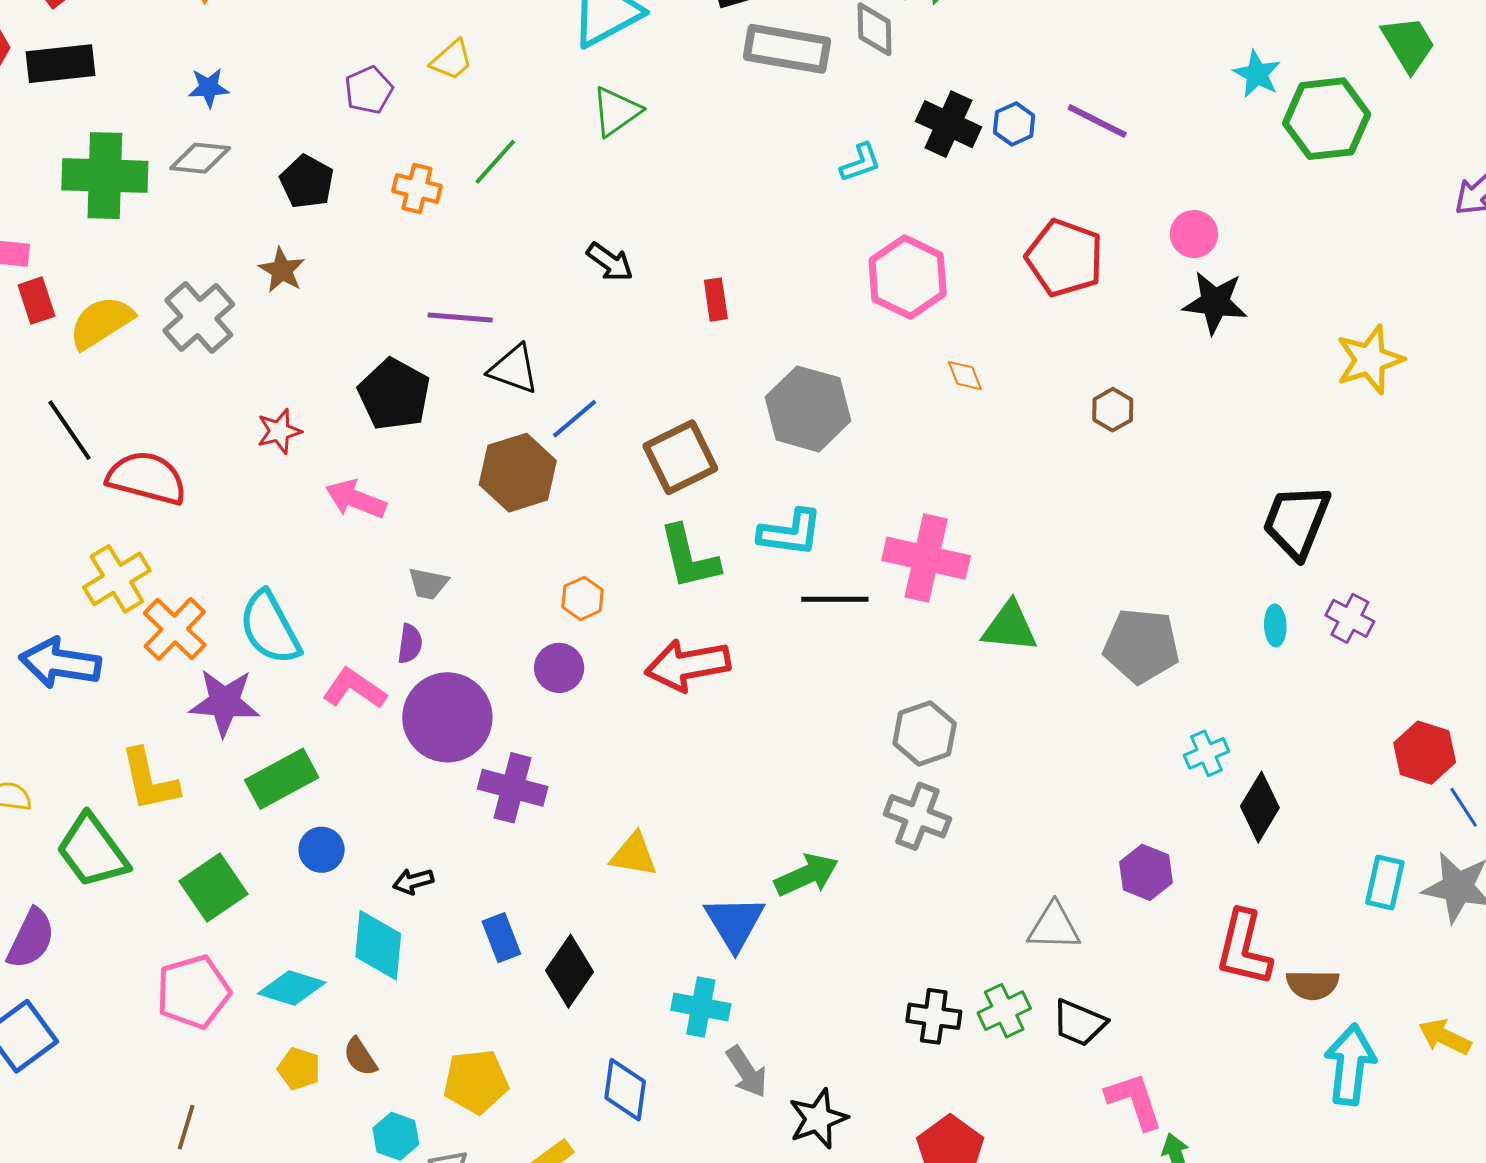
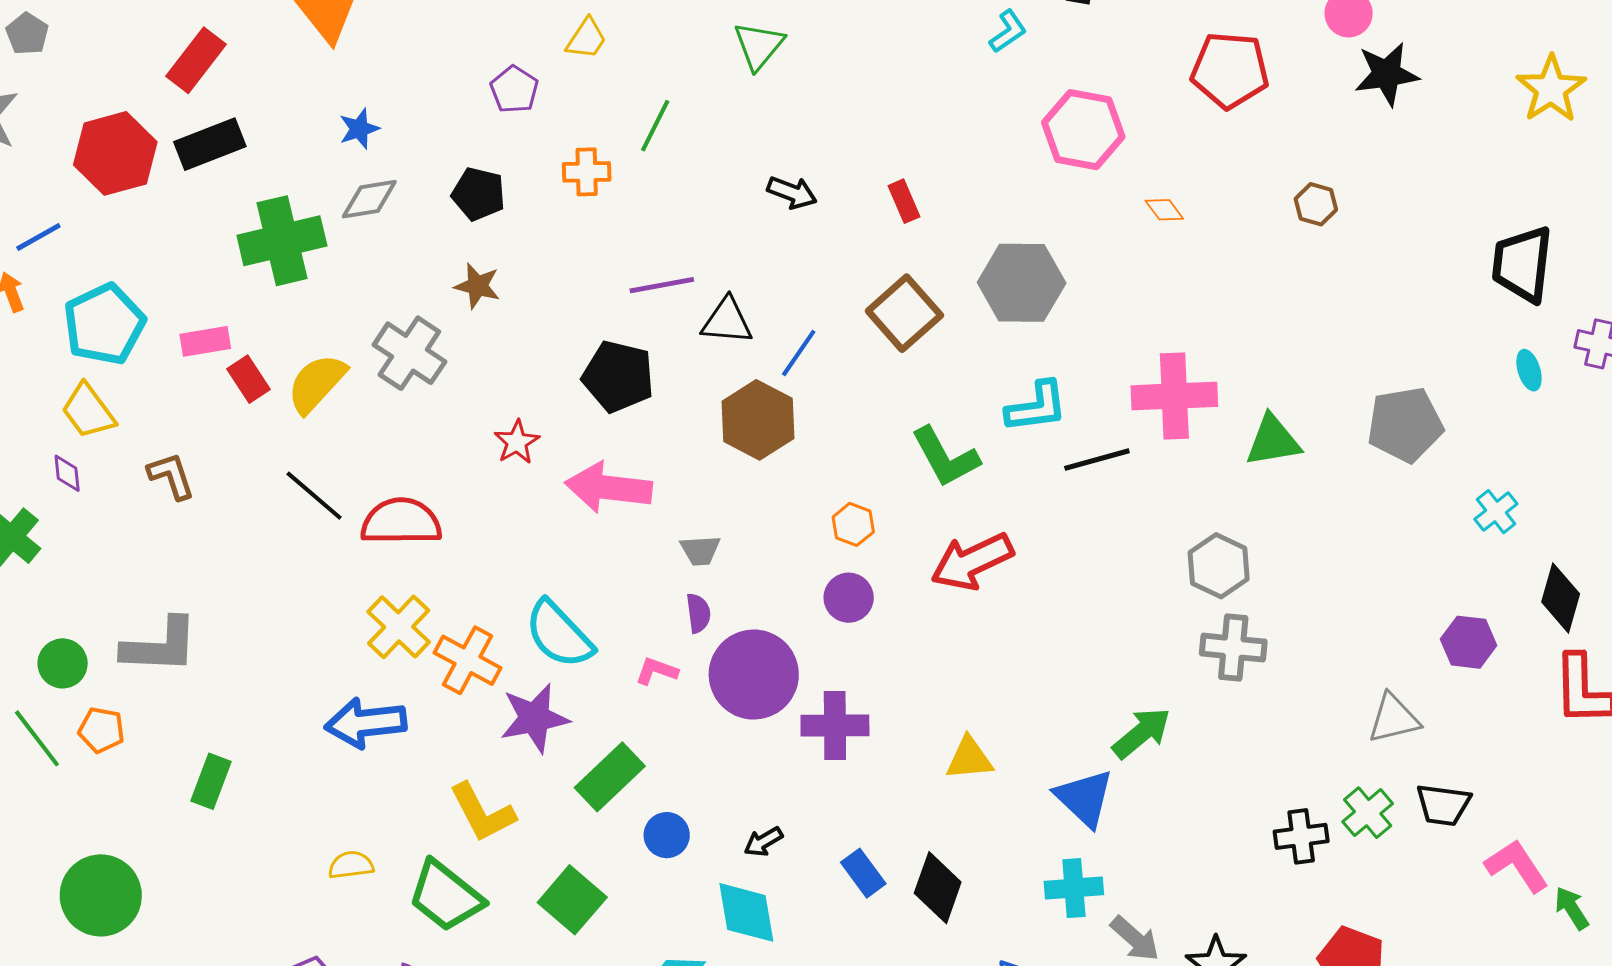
brown square: (680, 457) -> (904, 313), moved
pink arrow: (356, 499) -> (608, 488), size x1.4
pink L-shape: (354, 689) -> (656, 671), size x0.7
black diamond: (1260, 807) -> (1561, 598), moved

